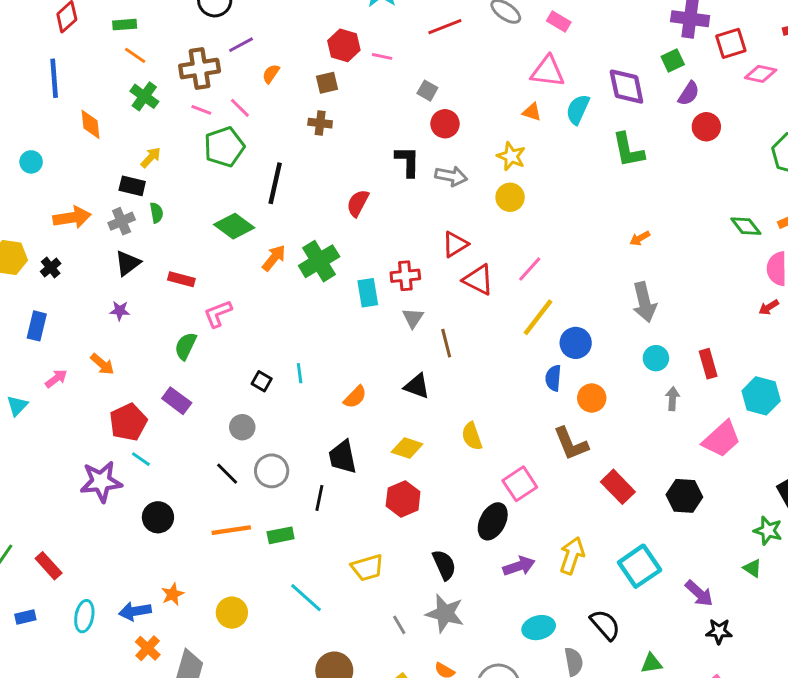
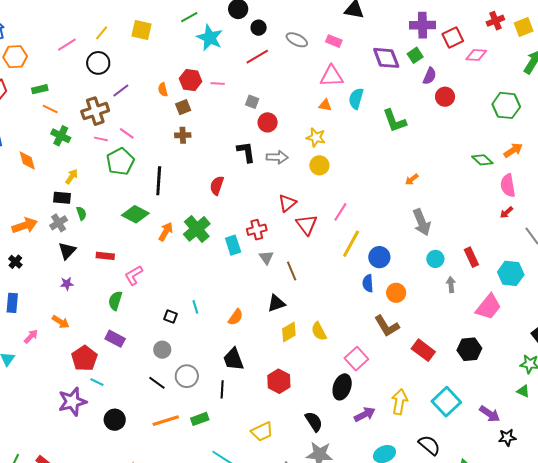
orange semicircle: (271, 74) -> (163, 90), moved, turned -40
purple diamond: (626, 87) -> (386, 58), moved
red triangle: (478, 280) -> (307, 225), turned 35
black triangle: (417, 386) -> (276, 303), turned -30
yellow diamond: (407, 448) -> (289, 332), moved, turned -40

